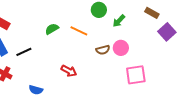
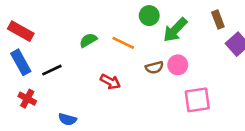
brown rectangle: (152, 13) -> (218, 19), turned 40
green arrow: (119, 21) -> (175, 30), size x1.5
red arrow: (69, 71) -> (110, 82), moved

